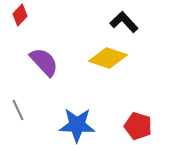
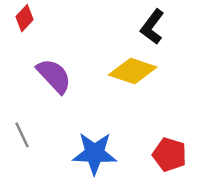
black L-shape: (124, 22) -> (152, 27), turned -100

